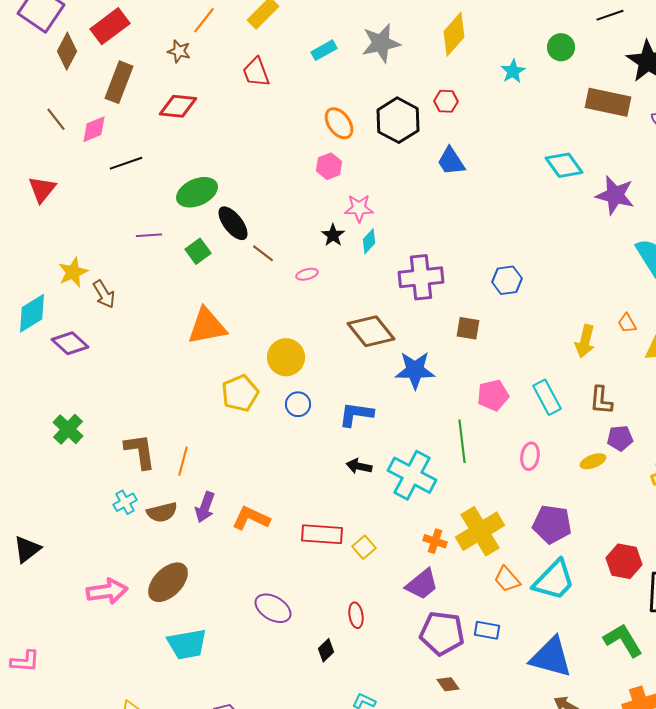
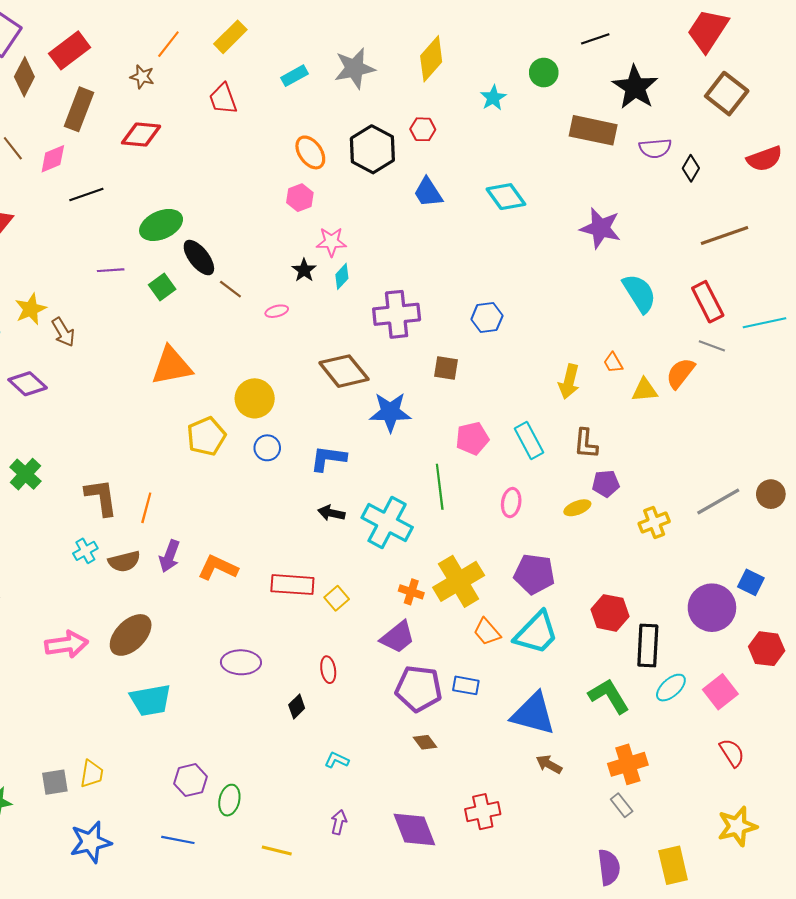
cyan diamond: (564, 165) -> (506, 197), moved
purple ellipse: (273, 608) -> (241, 662), turned -30

